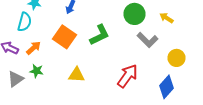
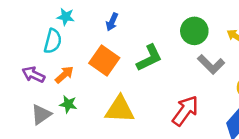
yellow triangle: (76, 75) -> (120, 109), size x1.4

